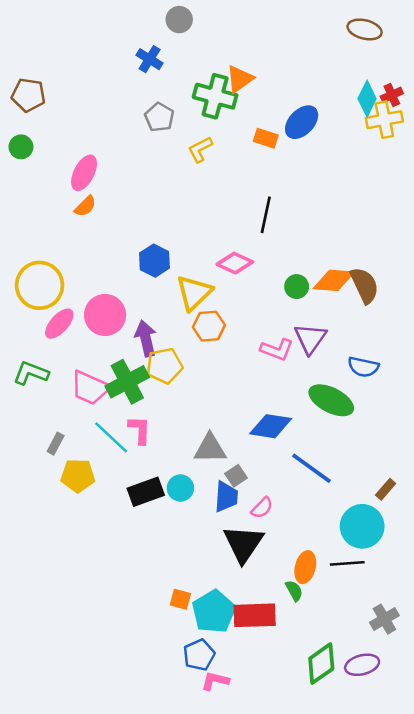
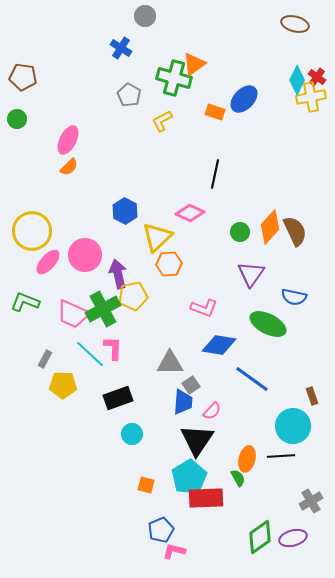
red cross: (392, 95) -> (317, 77), turned -30
orange diamond: (334, 280) -> (270, 227), turned -52
pink L-shape: (277, 350) -> (204, 308), moved
cyan circle: (180, 488) -> (132, 434), moved
brown rectangle: (386, 489) -> (312, 396), turned -60
cyan pentagon: (214, 612) -> (189, 477), moved

